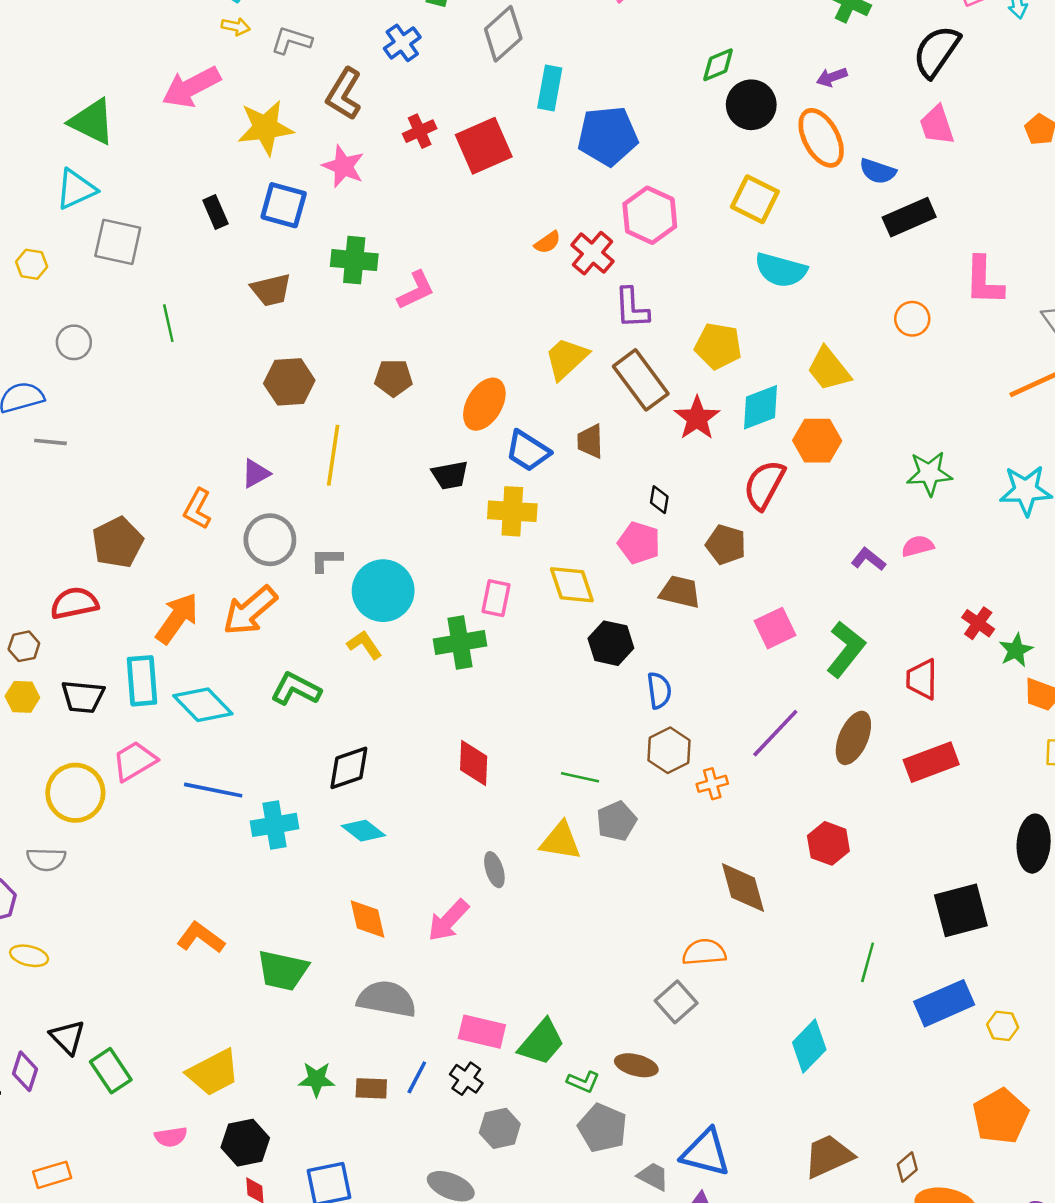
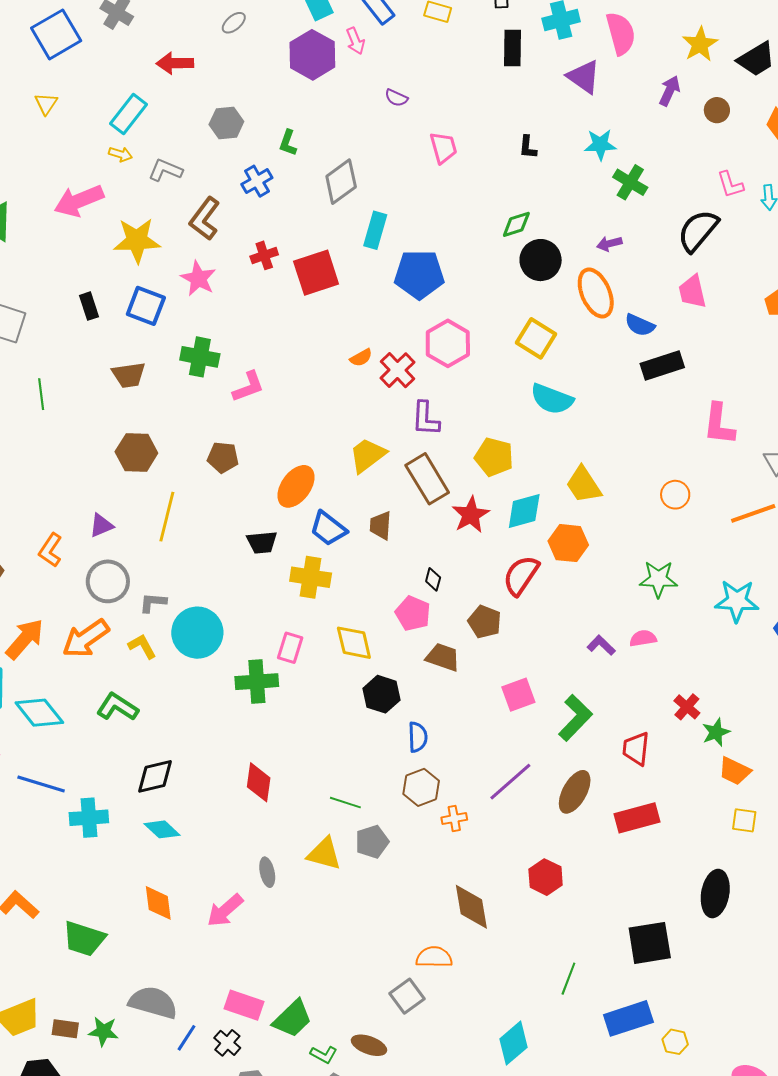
orange circle: (912, 319) -> (675, 495), moved
yellow L-shape: (364, 645) -> (142, 646), moved
gray semicircle: (387, 999) -> (153, 1002), moved
brown rectangle: (371, 1088) -> (65, 1029), moved

